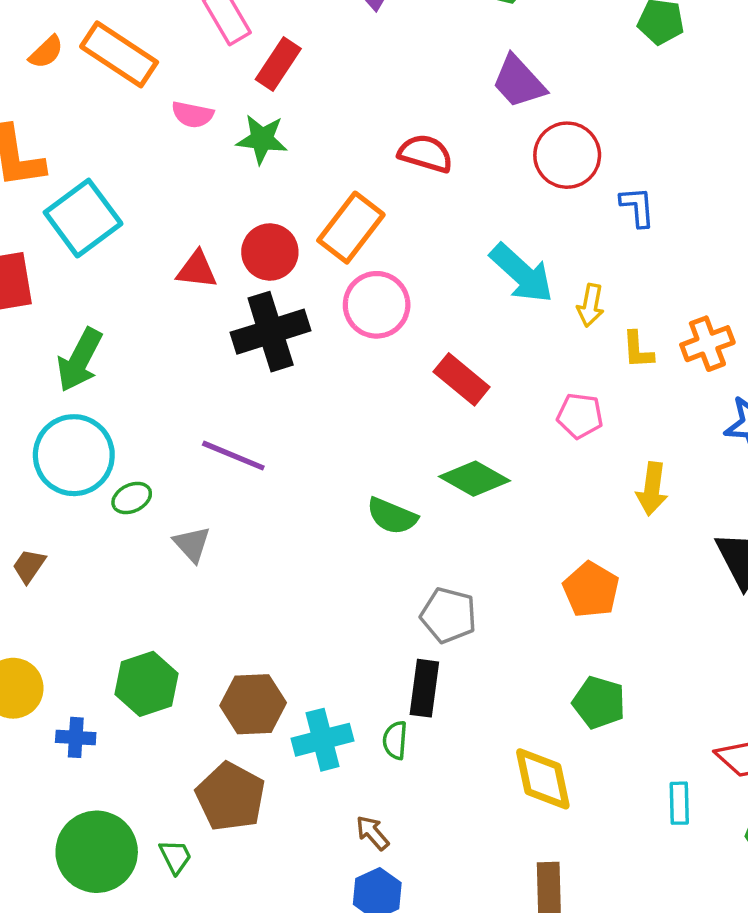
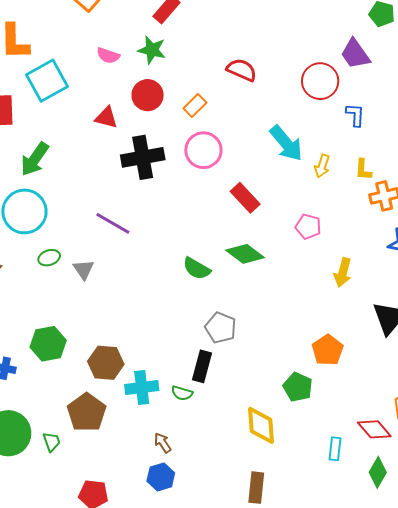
purple trapezoid: (519, 82) -> (355, 54), moved
pink semicircle: (193, 115) -> (108, 55), moved
orange rectangle: (351, 228) -> (195, 105), size x0.6
red circle: (270, 252) -> (148, 95), moved
yellow L-shape: (638, 350) -> (363, 170), moved
green ellipse: (132, 498) -> (49, 258), moved
orange pentagon: (591, 590) -> (328, 350), moved
green semicircle: (395, 740) -> (182, 393), turned -85

